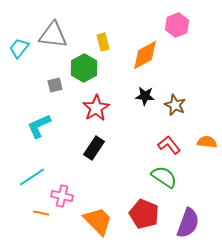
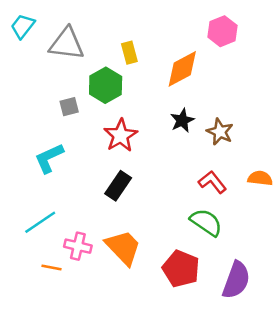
cyan trapezoid: (19, 48) -> (23, 26), moved
black star: (145, 96) -> (182, 120), turned -30
orange trapezoid: (98, 221) -> (123, 247), moved

